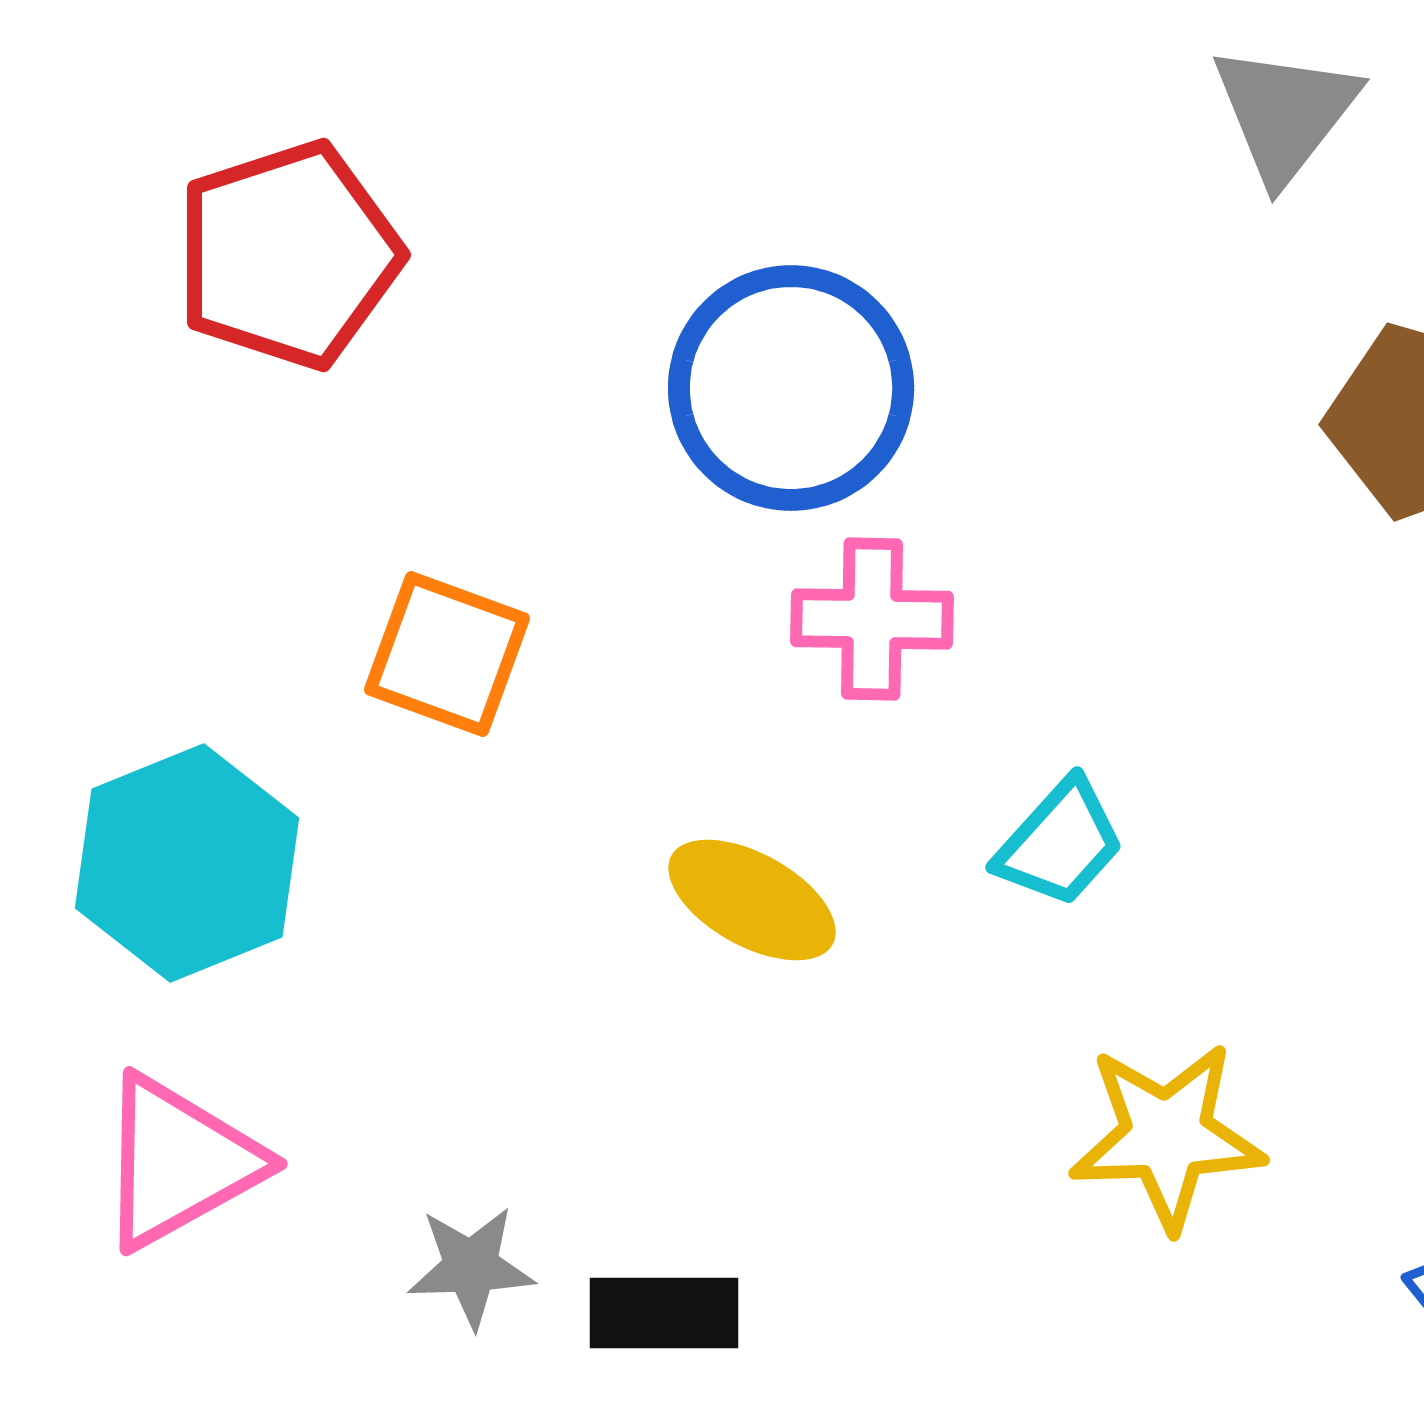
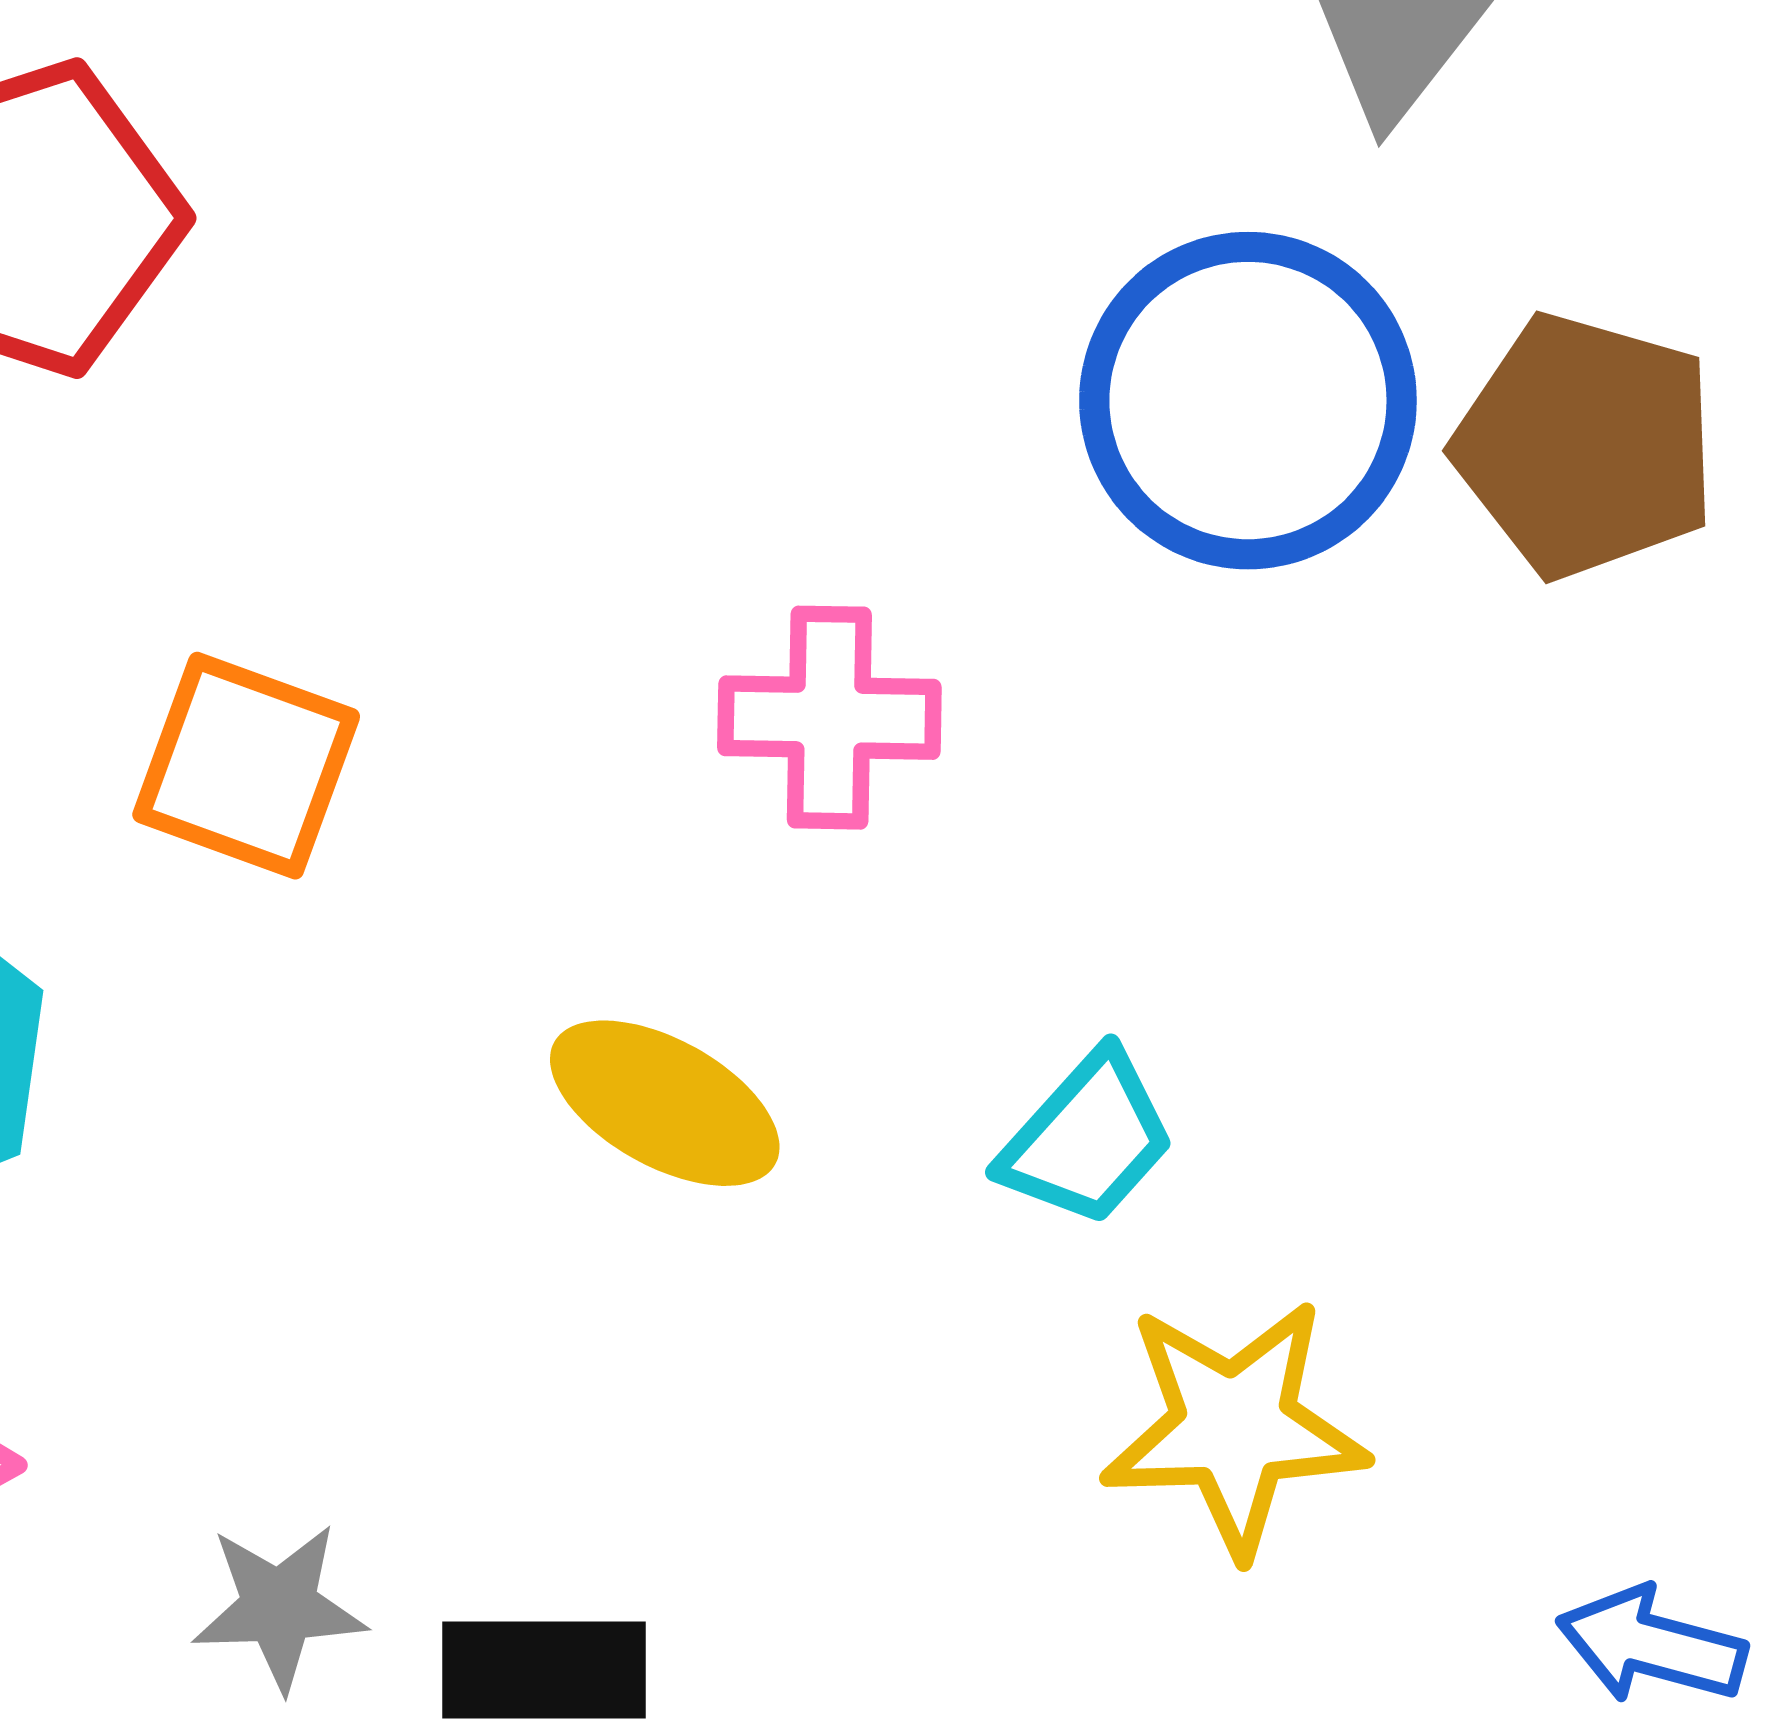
blue circle: (791, 388) -> (1248, 401), moved
cyan trapezoid: (1060, 843) -> (1087, 1139), moved

